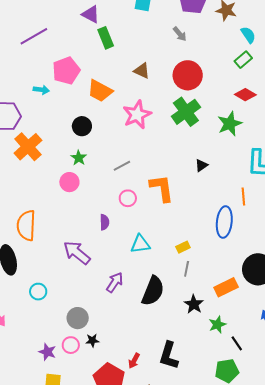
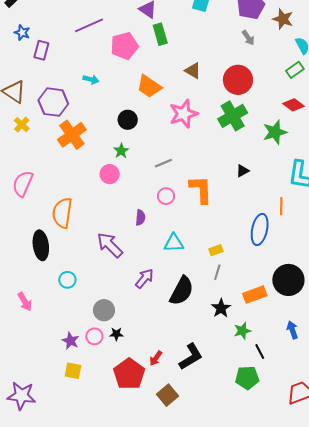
gray arrow: (180, 34) -> (248, 38), moved
pink pentagon: (66, 71) -> (124, 46), moved
black L-shape: (169, 356) -> (191, 357), turned -144

